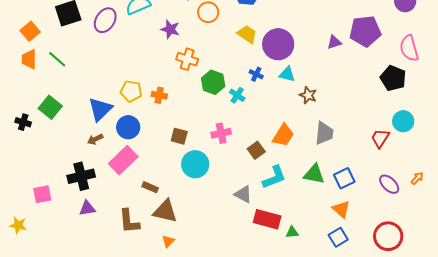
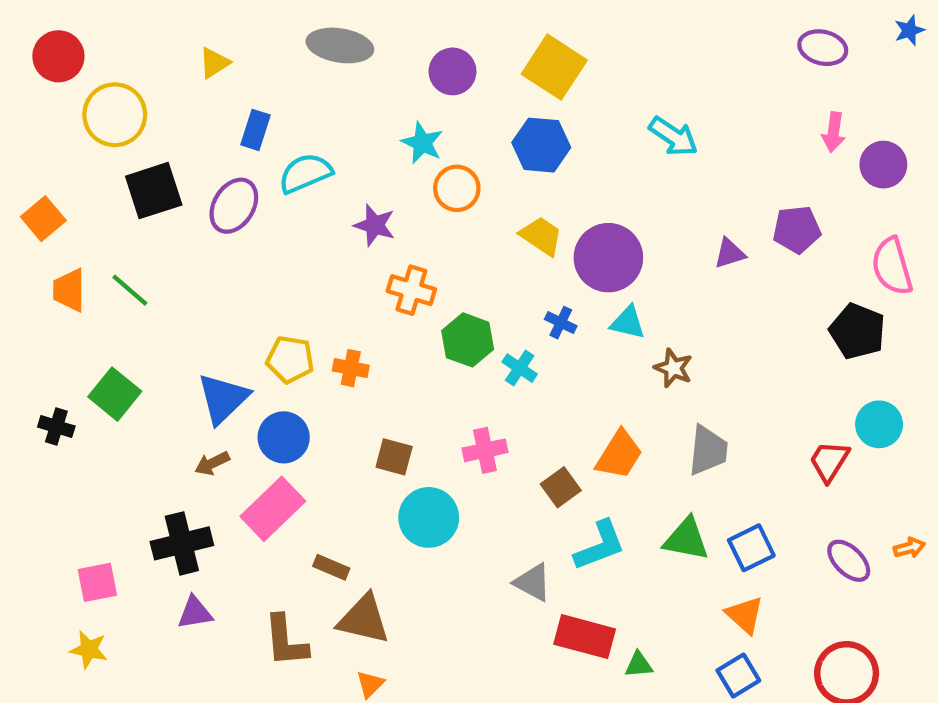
orange square: (30, 31) -> (43, 219), moved
purple pentagon: (365, 31) -> (797, 229), size x0.7
orange arrow: (417, 178) -> (909, 548), turned 32
yellow star: (18, 225) -> (89, 650), moved

